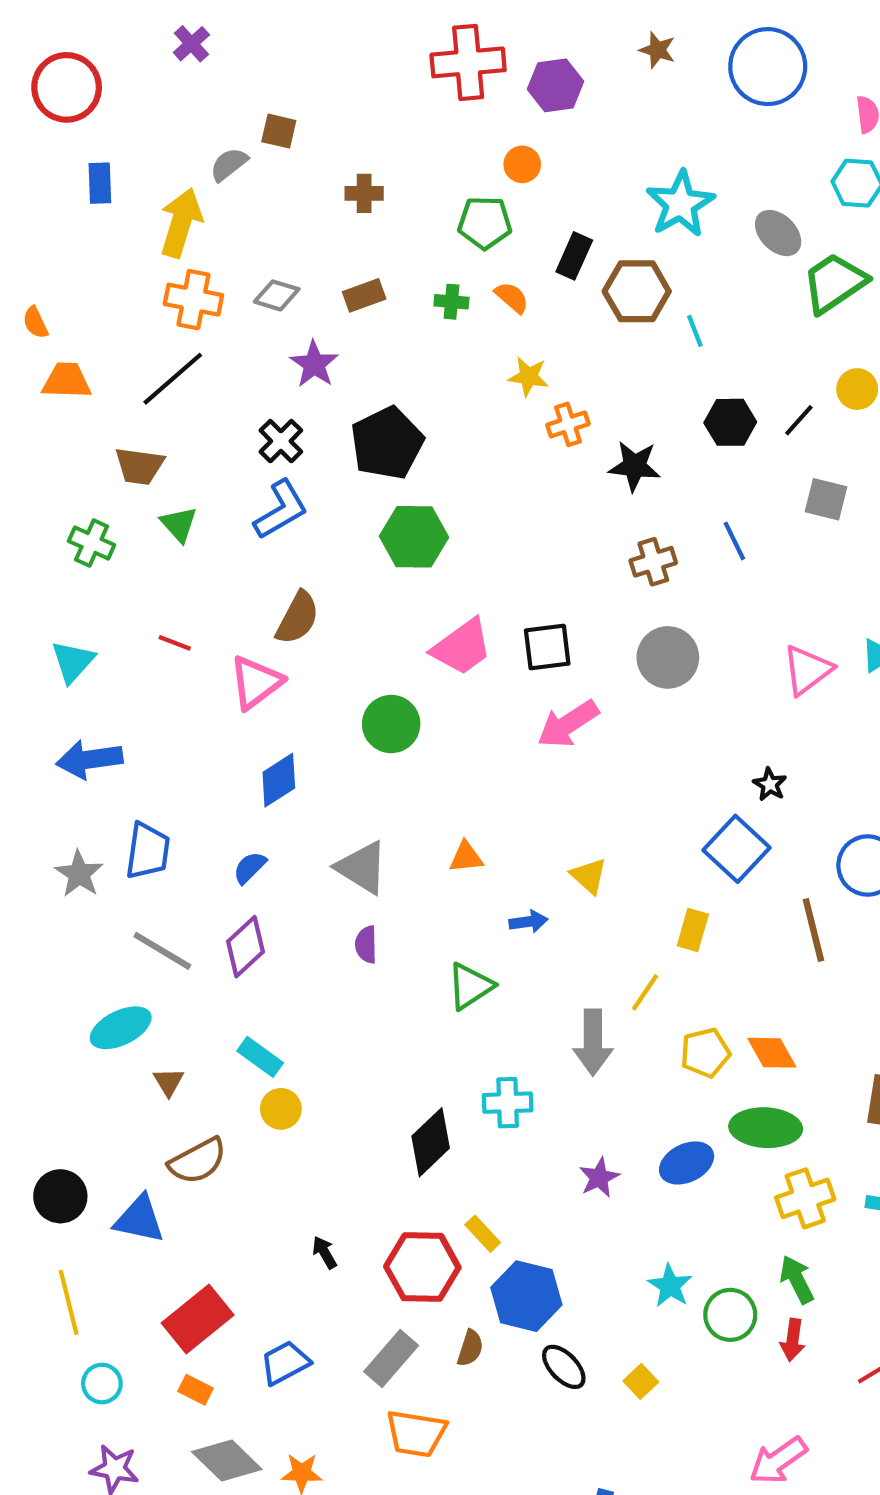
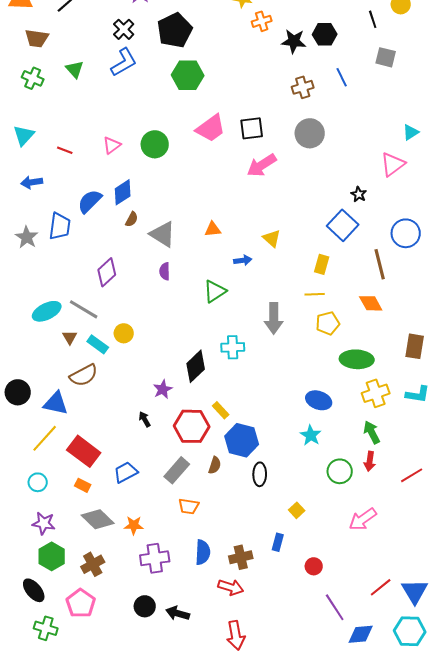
black line: (799, 420) -> (373, 19), turned -60
black hexagon: (730, 422) -> (325, 34), moved
brown trapezoid: (139, 466) -> (37, 38), moved
brown semicircle: (298, 618) -> (132, 219), moved, size x0.6
red line: (175, 643) -> (65, 150), moved
pink triangle: (807, 670) -> (393, 164), moved
pink triangle: (256, 682) -> (112, 145), size x0.7
green circle: (391, 724) -> (155, 144), moved
blue arrow: (89, 759) -> (32, 182), size x0.7
blue semicircle: (250, 868) -> (90, 201), moved, size x1.5
gray line: (162, 951) -> (84, 309), moved
yellow line: (645, 992) -> (315, 294), moved, turned 54
orange diamond: (772, 1053) -> (371, 303), moved
cyan rectangle: (260, 1057) -> (98, 344), moved
yellow circle: (281, 1109) -> (124, 333), moved
blue ellipse: (687, 1163) -> (319, 400), moved, turned 45
purple star: (599, 1178) -> (163, 389), moved
yellow line: (69, 1302) -> (45, 438), moved, turned 56
green circle: (730, 1315) -> (340, 471), moved
red rectangle: (198, 1319) -> (84, 451), turned 76
black ellipse: (564, 1367) -> (260, 474), turned 45
yellow square: (641, 1381) -> (297, 510), moved
orange trapezoid: (416, 1433) -> (189, 506), size x0.7

